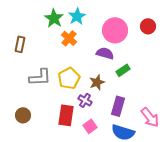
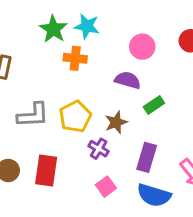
cyan star: (77, 16) -> (87, 26), turned -30
pink circle: (115, 30) -> (142, 47), size x0.7
orange cross: (69, 38) -> (75, 58), turned -35
red rectangle: (66, 115) -> (46, 170), moved

